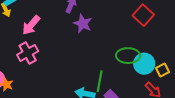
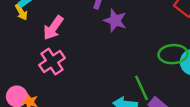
green line: (100, 81) -> (141, 88), turned -30

